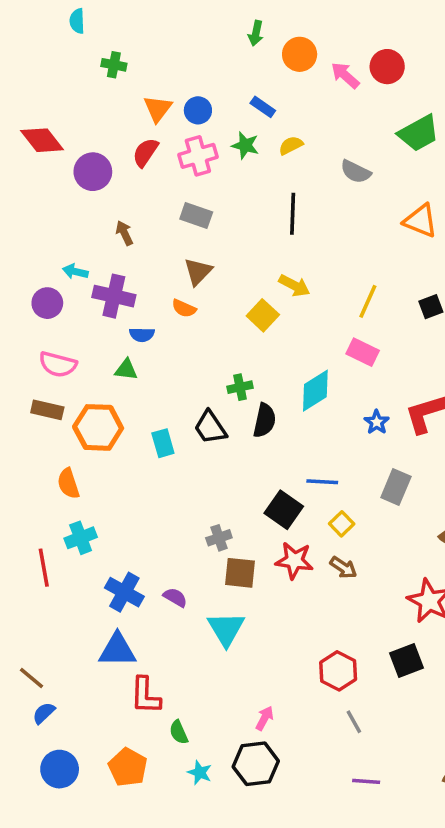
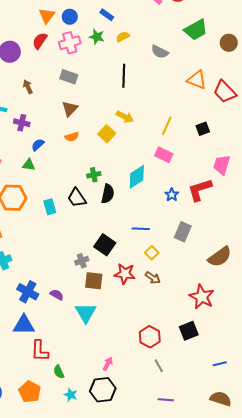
purple cross: (114, 296) -> (22, 123), size x0.7
orange semicircle: (184, 308) -> (72, 137), moved, turned -40
blue semicircle: (142, 335) -> (38, 145), turned 136
black square: (284, 510) -> (105, 245), moved

